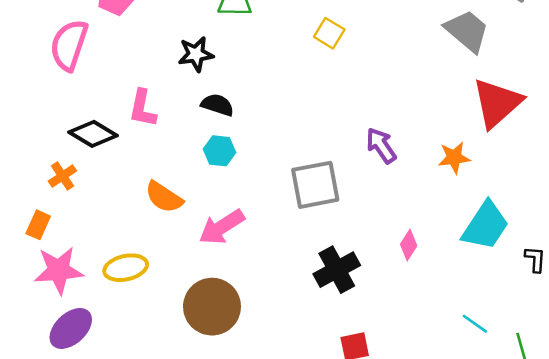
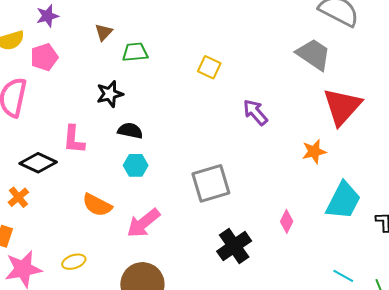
purple arrow: (381, 145) -> (255, 112), moved
yellow ellipse: (126, 268) -> (74, 262), size x0.7

